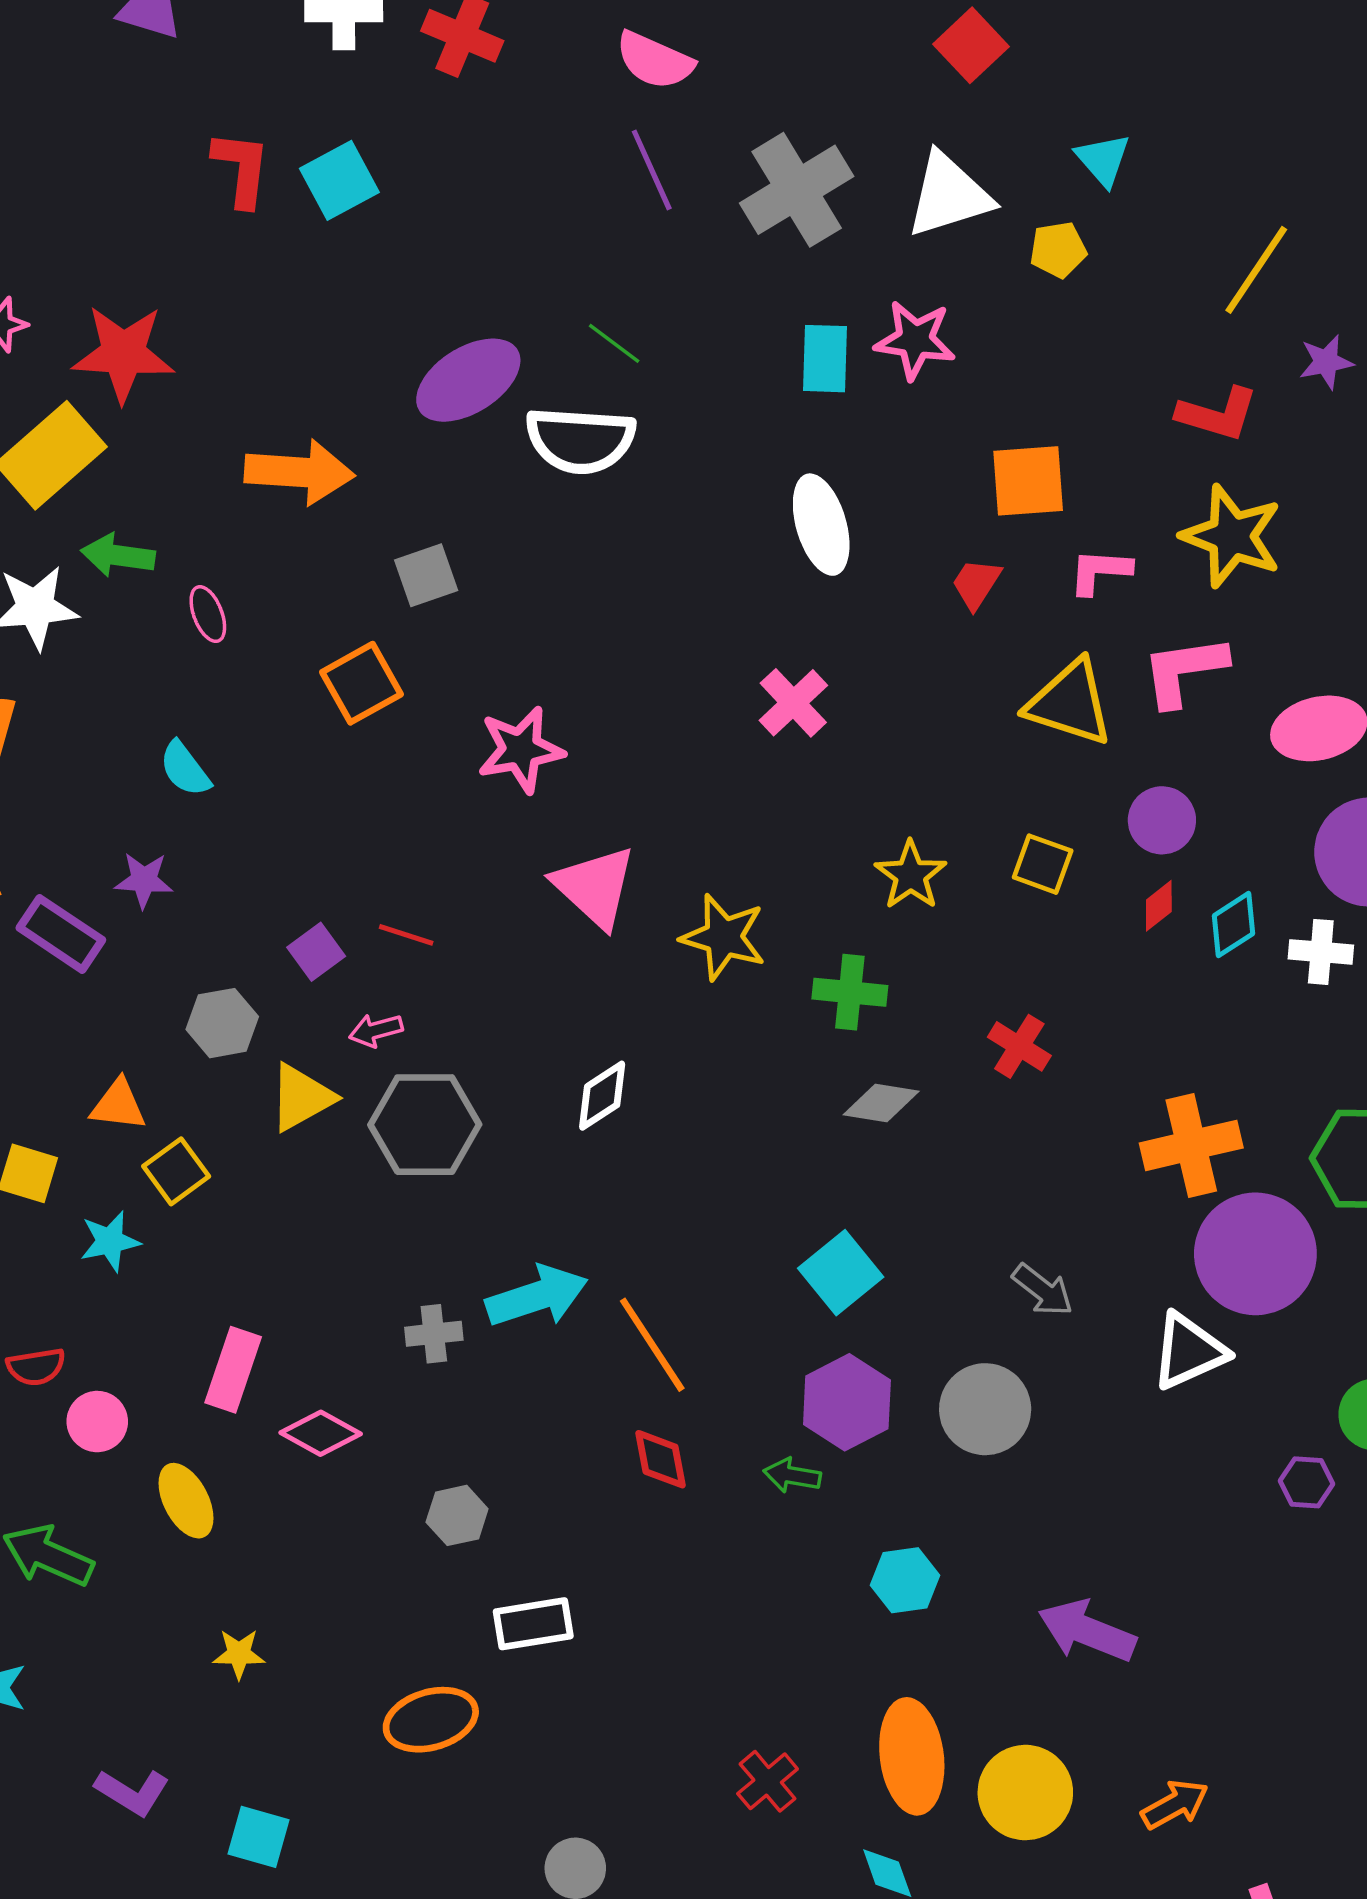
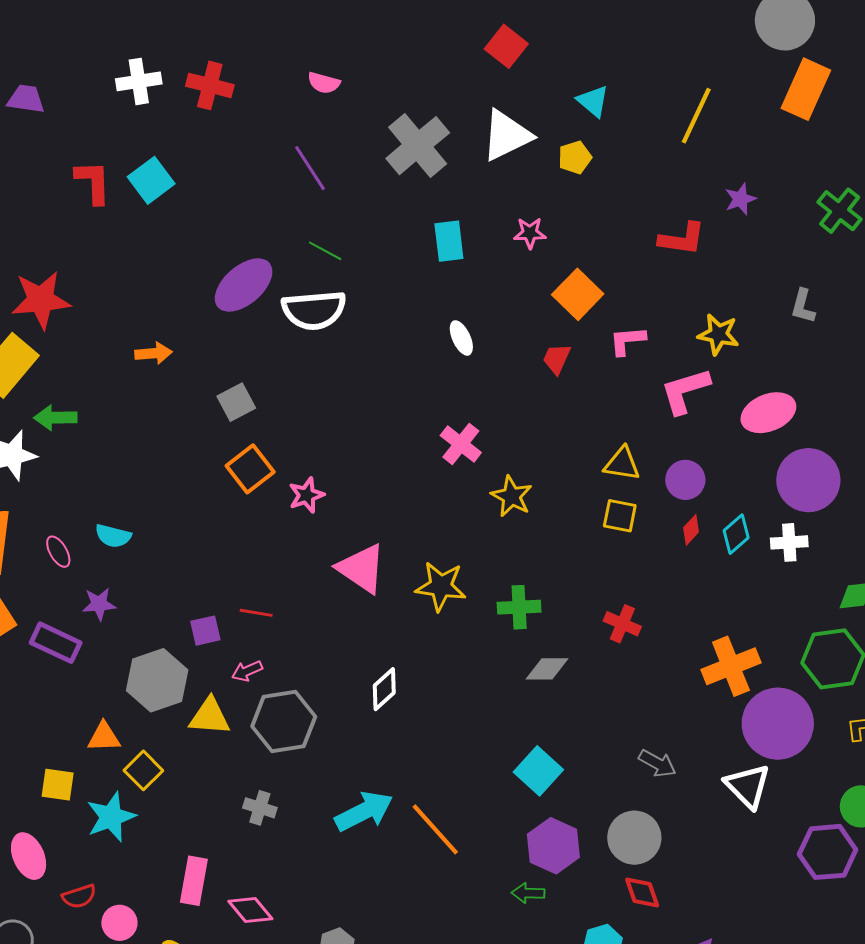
pink semicircle: (655, 60) -> (324, 83), size x0.7
purple line: (652, 170) -> (310, 168), moved
yellow line: (1256, 270) -> (696, 116), moved
pink star: (915, 340) -> (530, 233), moved, size x0.7
orange arrow: (299, 472) -> (154, 353), size x0.6
orange square: (1028, 481) -> (578, 294), turned -33
white ellipse: (821, 525) -> (461, 338), size x0.6
yellow star: (1232, 536) -> (718, 334), moved, size x0.7
pink ellipse: (208, 614) -> (58, 552), moved
orange square: (362, 683) -> (250, 469), moved
yellow triangle: (1070, 703) -> (622, 464), moved, size x0.7
pink star: (521, 750) -> (307, 495), size x0.7
cyan semicircle: (185, 769) -> (113, 536), turned -30
yellow star: (911, 875) -> (512, 496), moved
purple square: (316, 952) -> (205, 631), turned 32
gray hexagon: (222, 1023) -> (157, 680), size x1.5
yellow triangle: (301, 1097) -> (210, 717), turned 42
cyan star: (110, 1241) -> (111, 817), size x1.4
gray cross: (434, 1334) -> (260, 808), moved, turned 32
white triangle: (1189, 1351) -> (748, 786), turned -42
pink diamond: (321, 1433) -> (250, 910), turned 30
red diamond: (661, 1459) -> (642, 893), moved
purple hexagon: (1307, 1482) -> (828, 852), size x1.8

